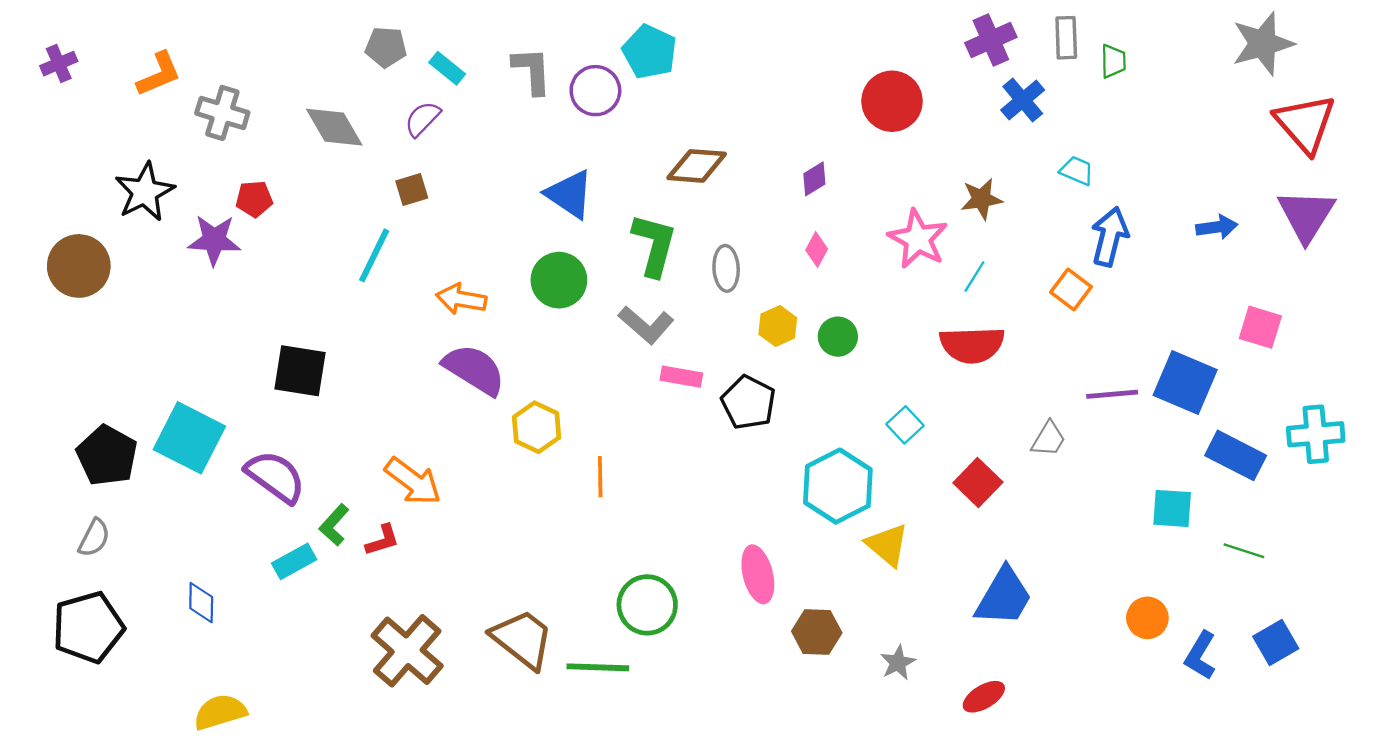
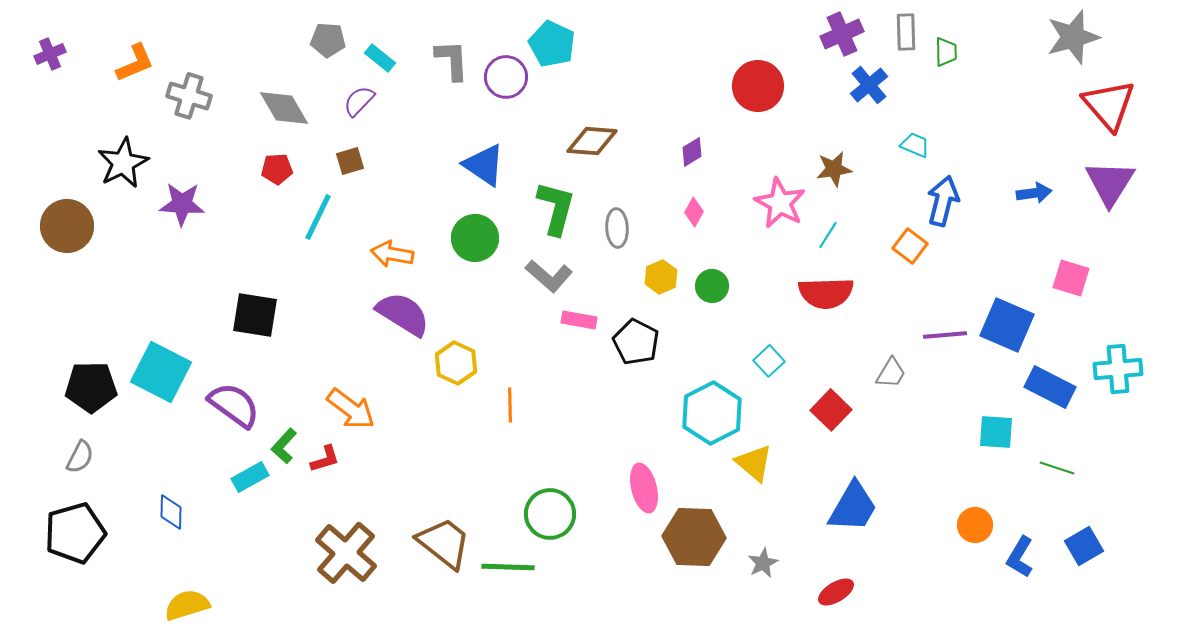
red pentagon: (254, 199) -> (277, 169), moved
black pentagon: (107, 455) -> (91, 387), turned -30
brown hexagon: (817, 632) -> (694, 537), size x1.5

